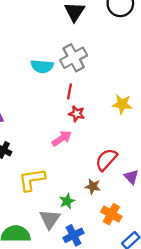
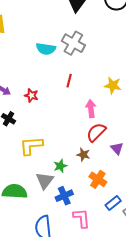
gray cross: (74, 58) -> (73, 43), turned -35
red line: (70, 91) -> (69, 81), moved
red star: (77, 114) -> (31, 95), moved
pink arrow: (62, 138) -> (91, 109), moved, turned -66

